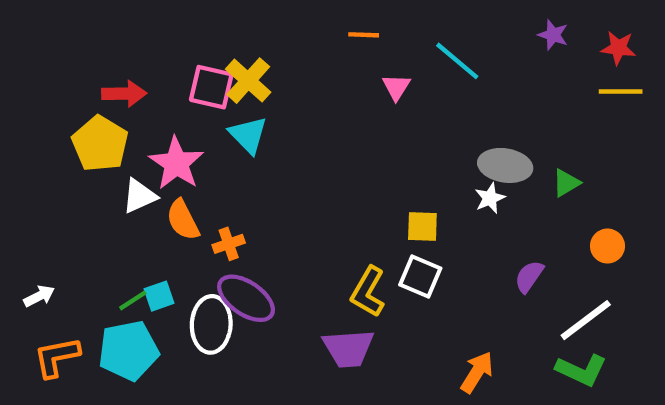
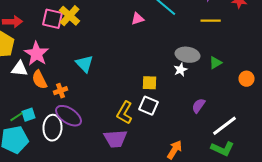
pink triangle: (396, 87) -> (138, 19), turned 40
yellow line: (621, 91) -> (210, 21), moved
cyan triangle: (248, 135) -> (84, 64), moved
white triangle: (139, 196) -> (20, 69), turned 30
orange circle: (607, 246) -> (246, 79), moved

